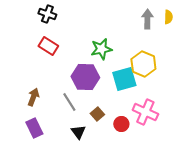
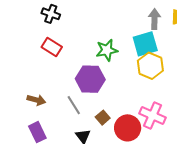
cyan square: (124, 79) -> (145, 44), moved
brown arrow: (33, 97) -> (36, 100), turned 84
red circle: (121, 124) -> (128, 128), size x1.6

